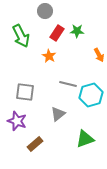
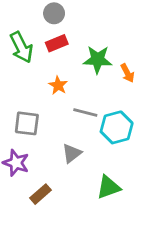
green star: (77, 31) -> (98, 60), moved, size x1.5
red rectangle: (57, 33) -> (57, 43), moved, turned 35
orange star: (49, 56) -> (58, 85), moved

